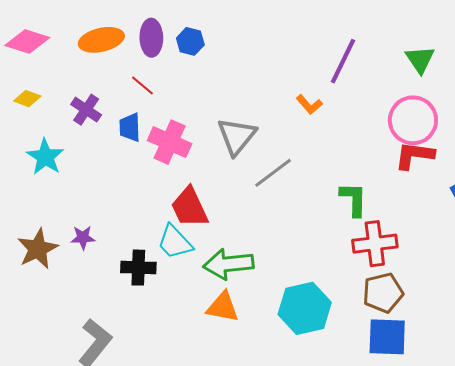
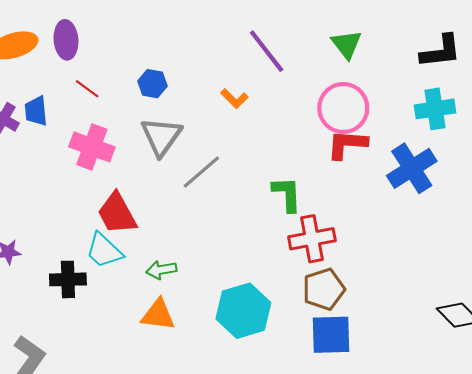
blue hexagon: (190, 41) -> (152, 84), moved
purple line: (343, 61) -> (267, 51), turned -60
red line: (143, 86) -> (87, 89), moved
blue trapezoid: (130, 127) -> (36, 111), moved
green arrow: (228, 264) -> (161, 270), size x0.6

